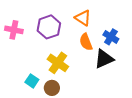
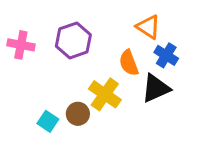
orange triangle: (83, 18) -> (148, 27), moved
yellow cross: (58, 63) -> (105, 94), moved
brown circle: (52, 88) -> (78, 114), moved

